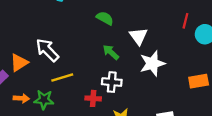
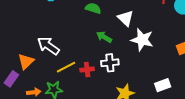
white star: (152, 63) -> (142, 40), turned -30
red cross: (93, 98) -> (87, 70), moved

